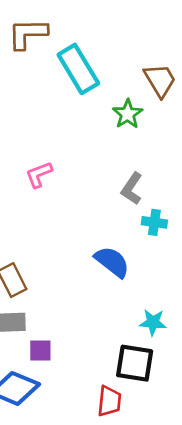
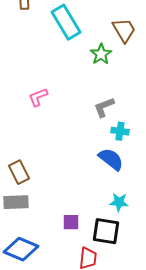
gray L-shape: (132, 189) -> (104, 107), turned 35
blue semicircle: (112, 262) -> (111, 159), moved
purple square: (40, 350) -> (71, 222), moved

